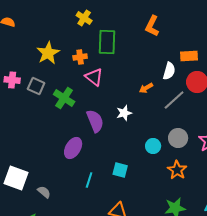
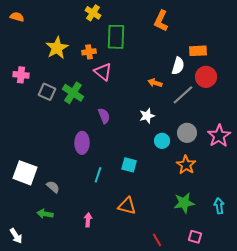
gray square: (36, 86) -> (47, 92), moved
orange arrow: (146, 88) -> (155, 83), turned 48
white star: (124, 113) -> (147, 116), moved
purple semicircle: (95, 121) -> (104, 116), size x0.7
purple ellipse: (73, 148) -> (82, 143), turned -30

